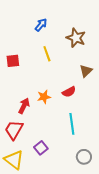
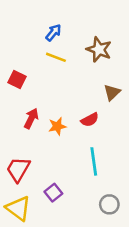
yellow line: (47, 54) -> (56, 57), moved, turned -49
red square: (13, 61) -> (17, 79), turned 32
red arrow: (24, 106) -> (31, 118), moved

